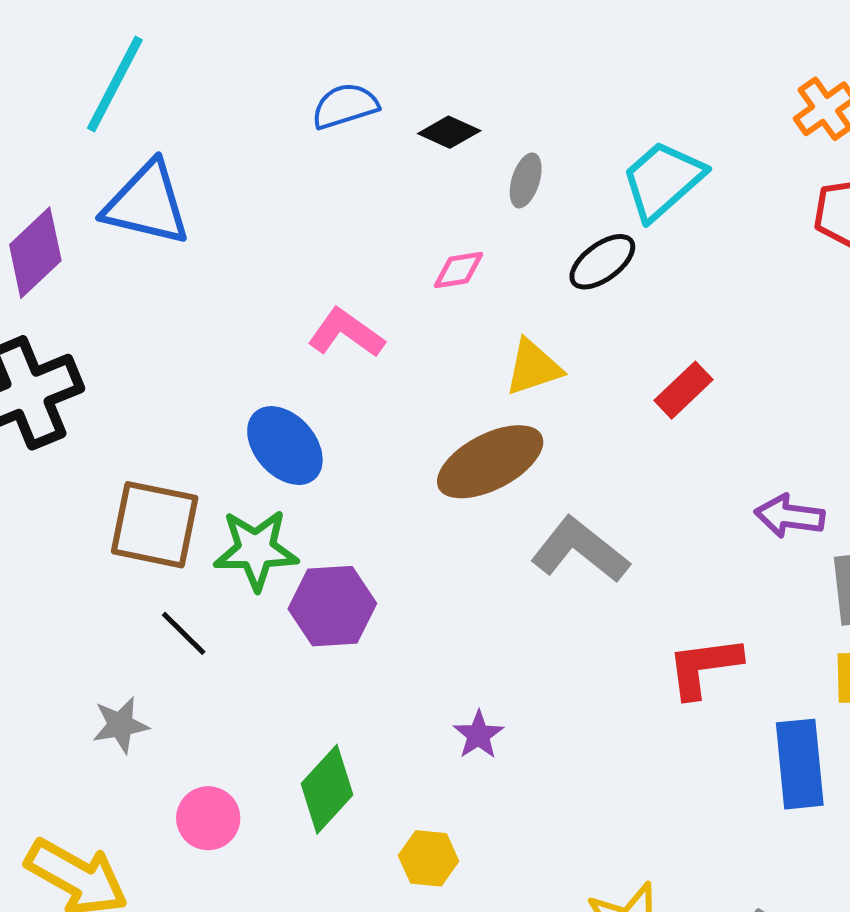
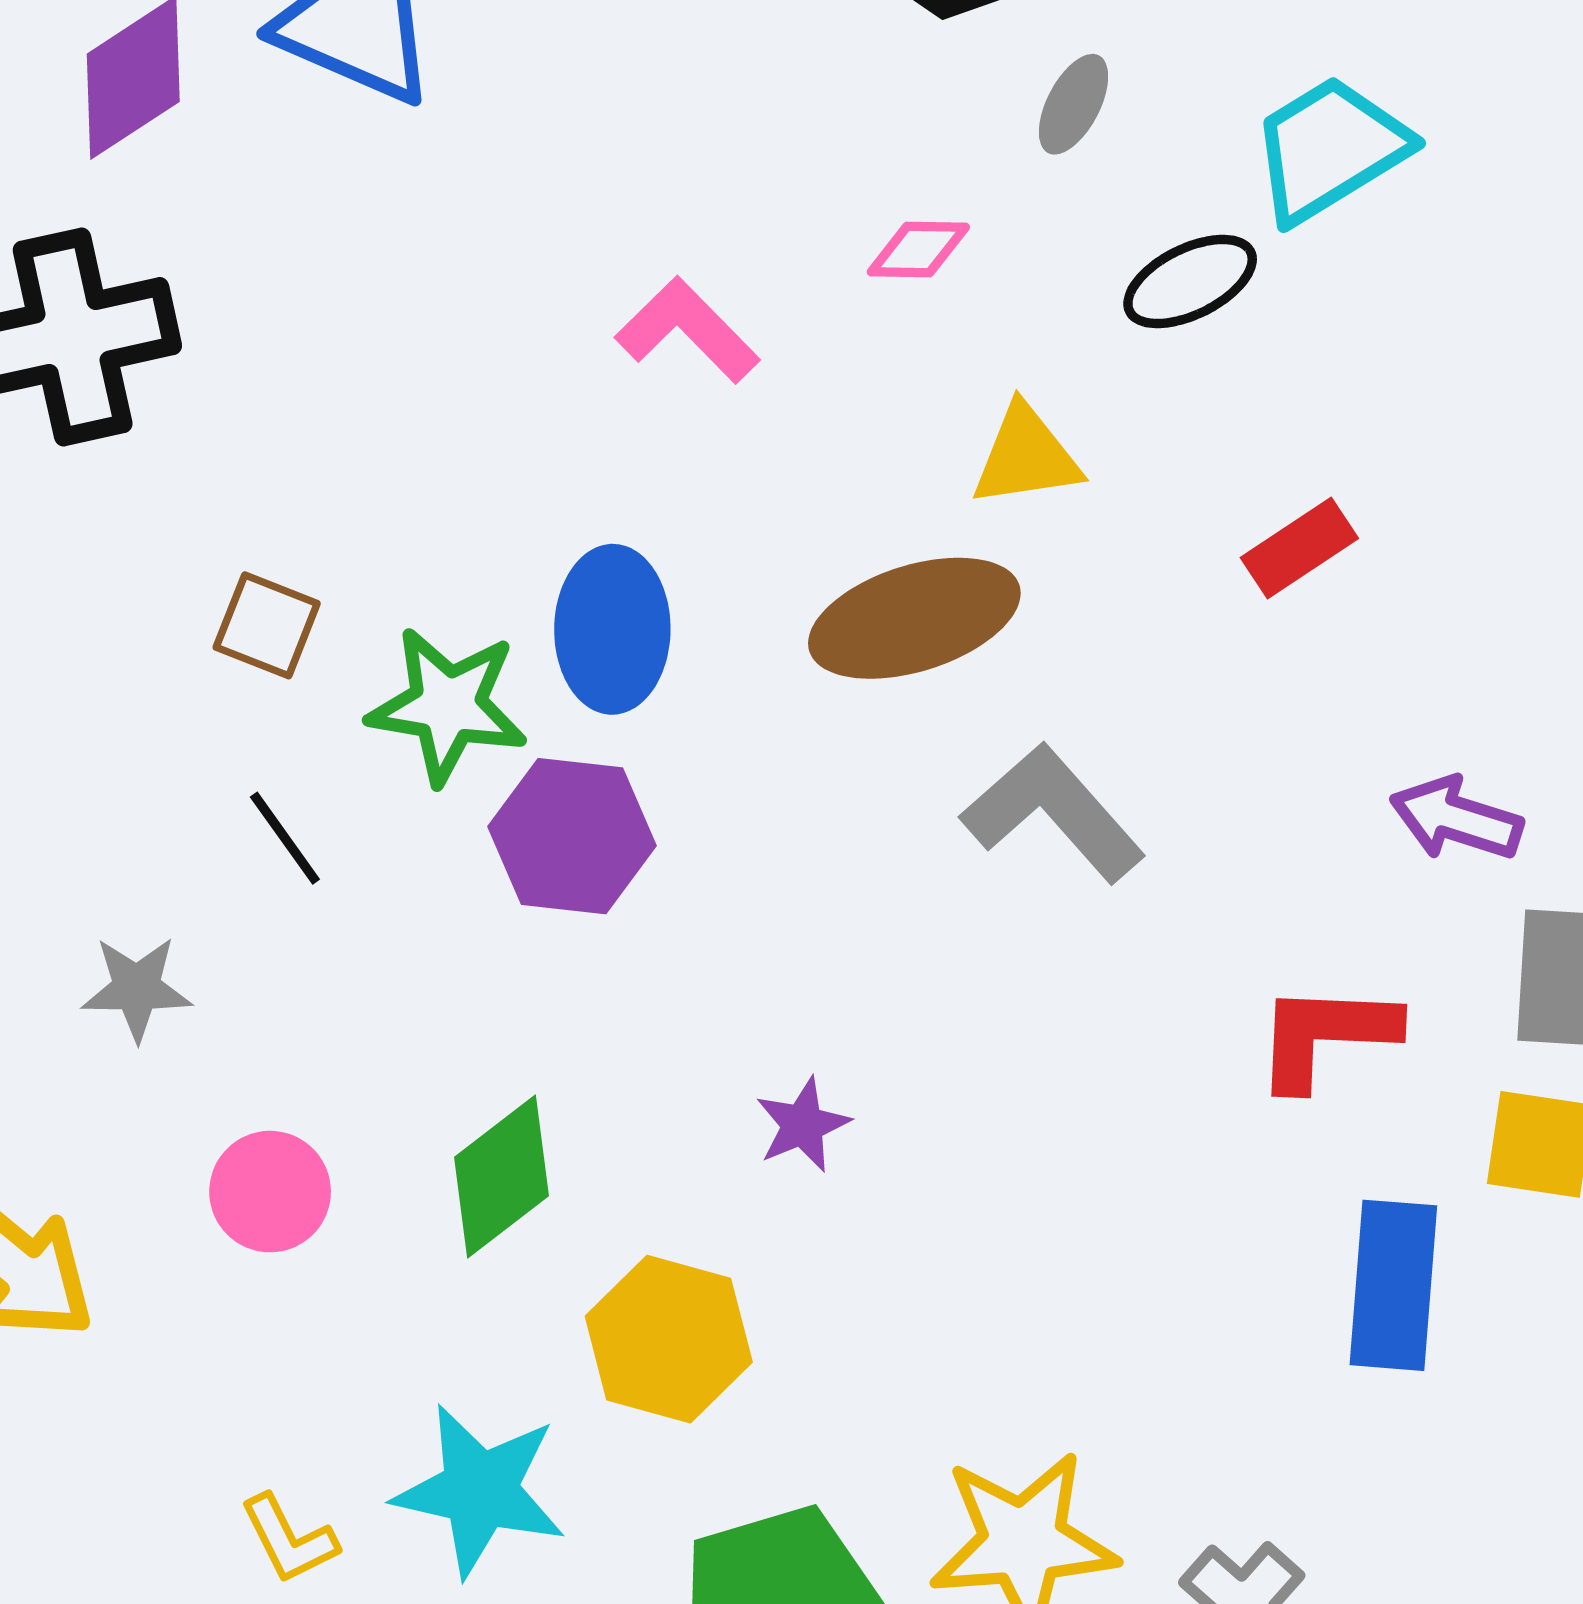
blue ellipse: (285, 446) -> (612, 629), moved, turned 32
brown square: (155, 525) -> (267, 625), size x0.6
red L-shape: (704, 667) -> (1326, 1035), moved
yellow hexagon: (429, 858) -> (669, 1339), size x1.5

